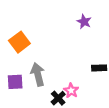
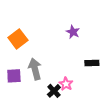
purple star: (84, 22) -> (73, 32), moved

